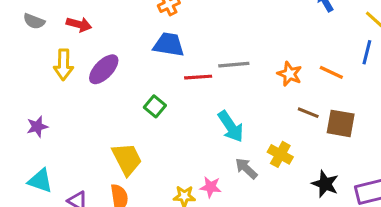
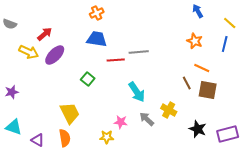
red arrow: (79, 24) -> (45, 34), moved, turned -56
yellow arrow: (63, 65) -> (29, 52), turned -66
orange line: (331, 72) -> (202, 68), moved
orange star: (290, 74) -> (195, 41), moved
brown line: (308, 113) -> (187, 83), turned 40
pink star: (211, 187) -> (121, 122), moved

